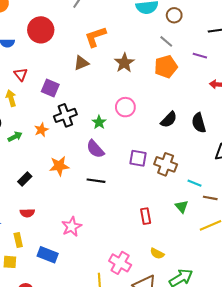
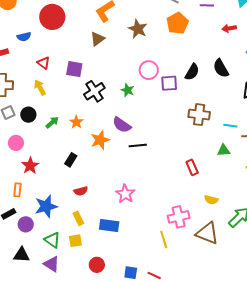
orange star: (41, 130) -> (76, 122), moved
purple semicircle: (95, 149) -> (122, 125), moved
purple square: (138, 158) -> (169, 83), moved
green triangle: (182, 207) -> (224, 150), turned -40
pink cross: (120, 263) -> (179, 217), turned -30

